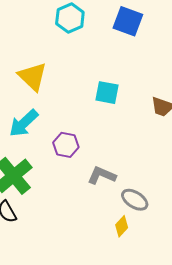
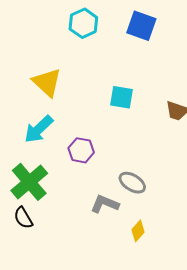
gray L-shape: (102, 175) -> (105, 204), moved
gray ellipse: (135, 200) -> (132, 183), moved

